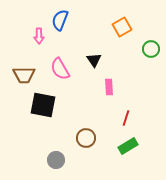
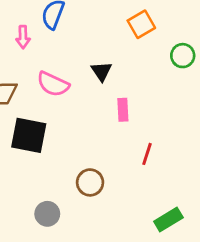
pink semicircle: (60, 69) -> (53, 84), turned -35
green rectangle: (128, 146) -> (168, 220), moved

